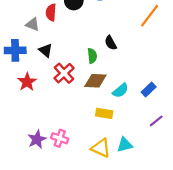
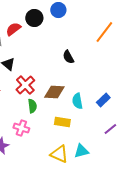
red semicircle: (51, 12) -> (13, 29), turned 49
green semicircle: (92, 56) -> (32, 106), moved
cyan semicircle: (120, 91) -> (77, 101), turned 119
pink cross: (60, 138) -> (21, 128), moved

